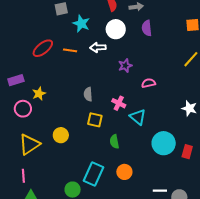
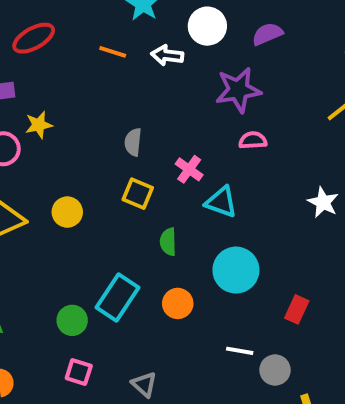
purple semicircle: (147, 28) -> (267, 34), turned 63
red ellipse: (43, 48) -> (34, 38), moved
purple star: (125, 66) -> (238, 90), moved, size x1.6
cyan triangle: (138, 117) -> (221, 202), turned -30
cyan circle: (164, 143) -> (236, 270), moved
red rectangle: (187, 152) -> (297, 309), moved

